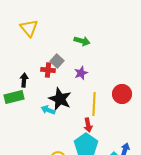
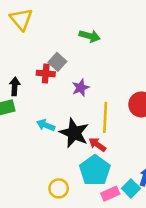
purple star: (81, 73) -> (81, 88), moved
black star: (60, 99) -> (74, 133), moved
red arrow: (88, 125) -> (97, 145), turned 136

